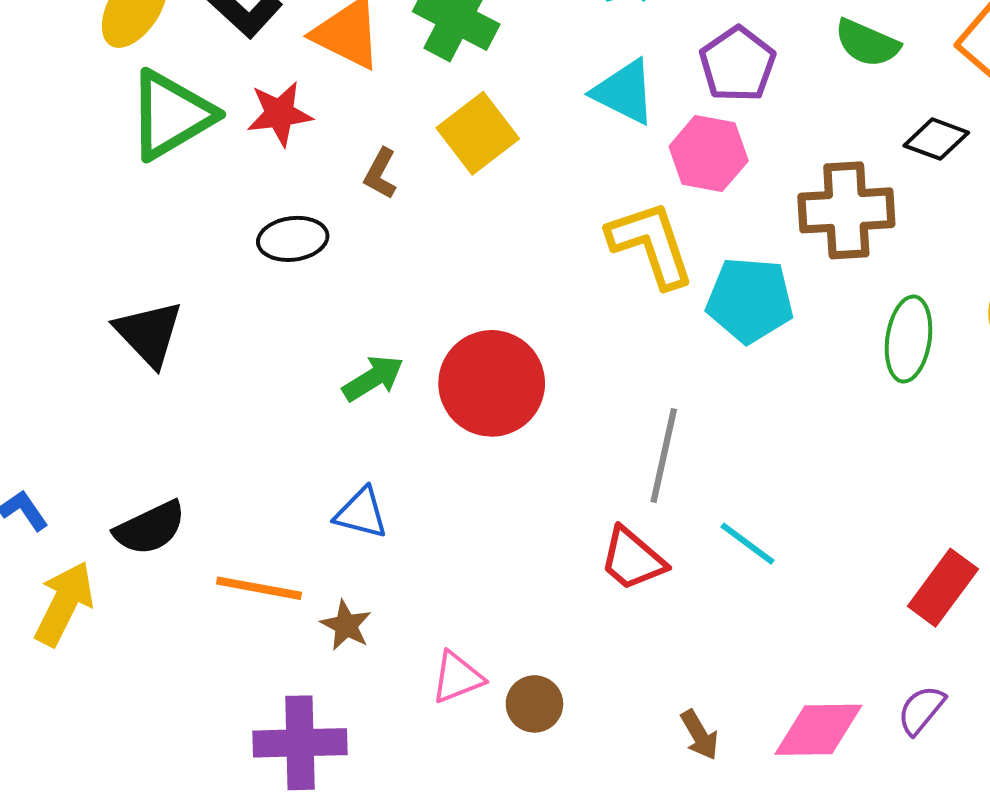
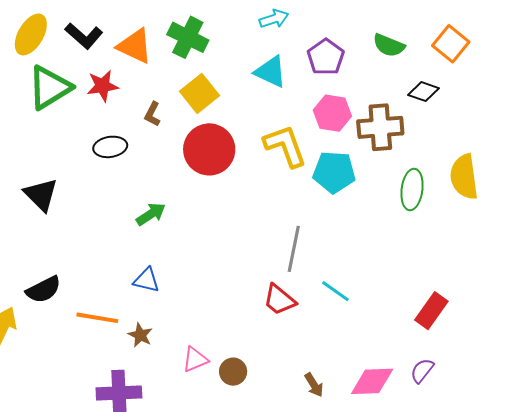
pink hexagon: (709, 154) -> (332, 113), moved
red circle: (492, 383) -> (209, 149), moved

